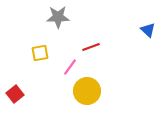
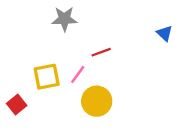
yellow square: (40, 53) -> (47, 77), moved, size x1.4

